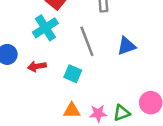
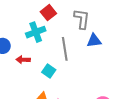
blue triangle: (126, 46) -> (94, 41), moved

